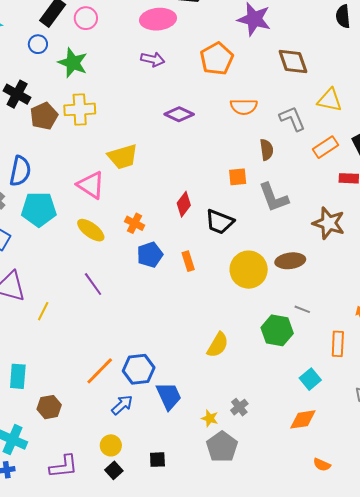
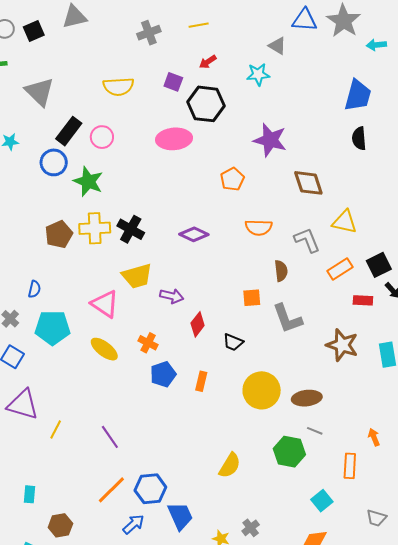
blue circle: (38, 44) -> (54, 162), size x1.4
purple arrow: (153, 59) -> (172, 296), moved
orange pentagon: (217, 59) -> (232, 179), size x0.7
black cross: (17, 94) -> (131, 229), moved
blue semicircle: (20, 171) -> (34, 289), size x0.6
black trapezoid: (220, 222) -> (233, 342), size x0.7
orange rectangle: (188, 261) -> (201, 381), turned 30
brown ellipse: (290, 261) -> (307, 398), moved
purple line: (93, 284) -> (110, 437), moved
cyan rectangle: (18, 376) -> (30, 494), size x0.7

